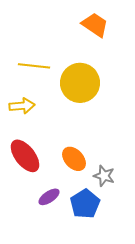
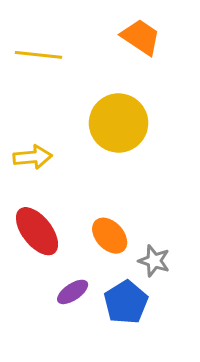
yellow line: (34, 66) -> (39, 55), moved

